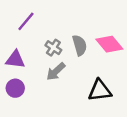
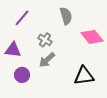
gray semicircle: (80, 45) -> (66, 16), moved
purple circle: (15, 88) -> (22, 75), moved

